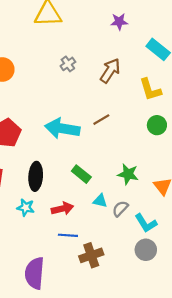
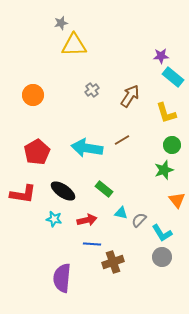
purple star: (119, 22) -> (161, 56), moved
green star: (128, 174) -> (164, 170), moved, turned -30
black ellipse: (36, 176) -> (63, 191), turned -60

